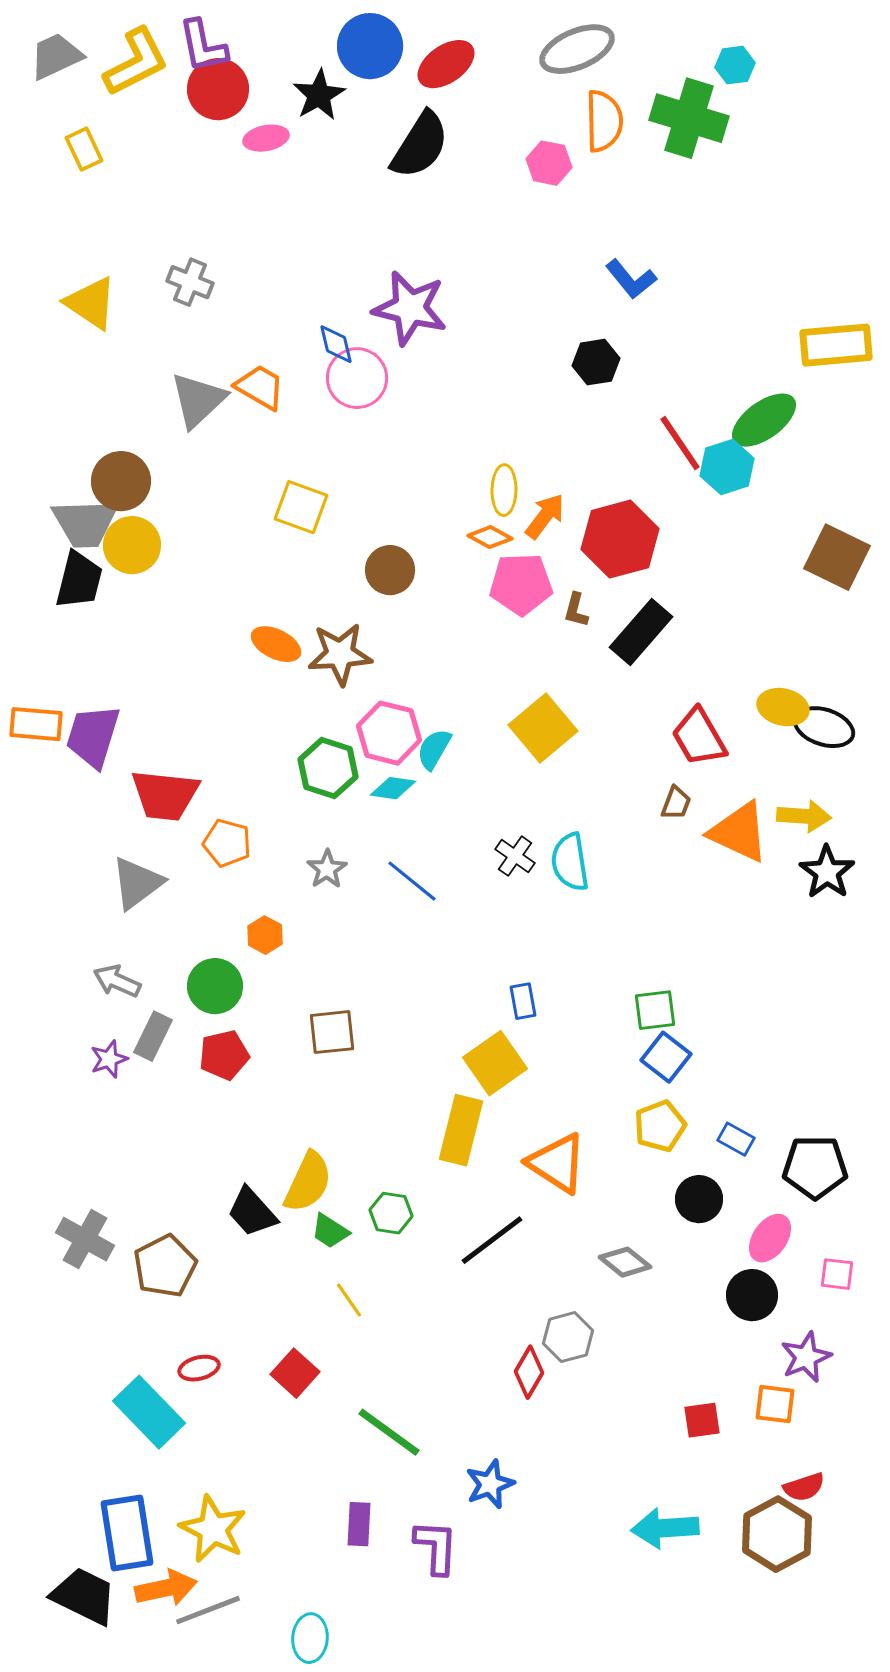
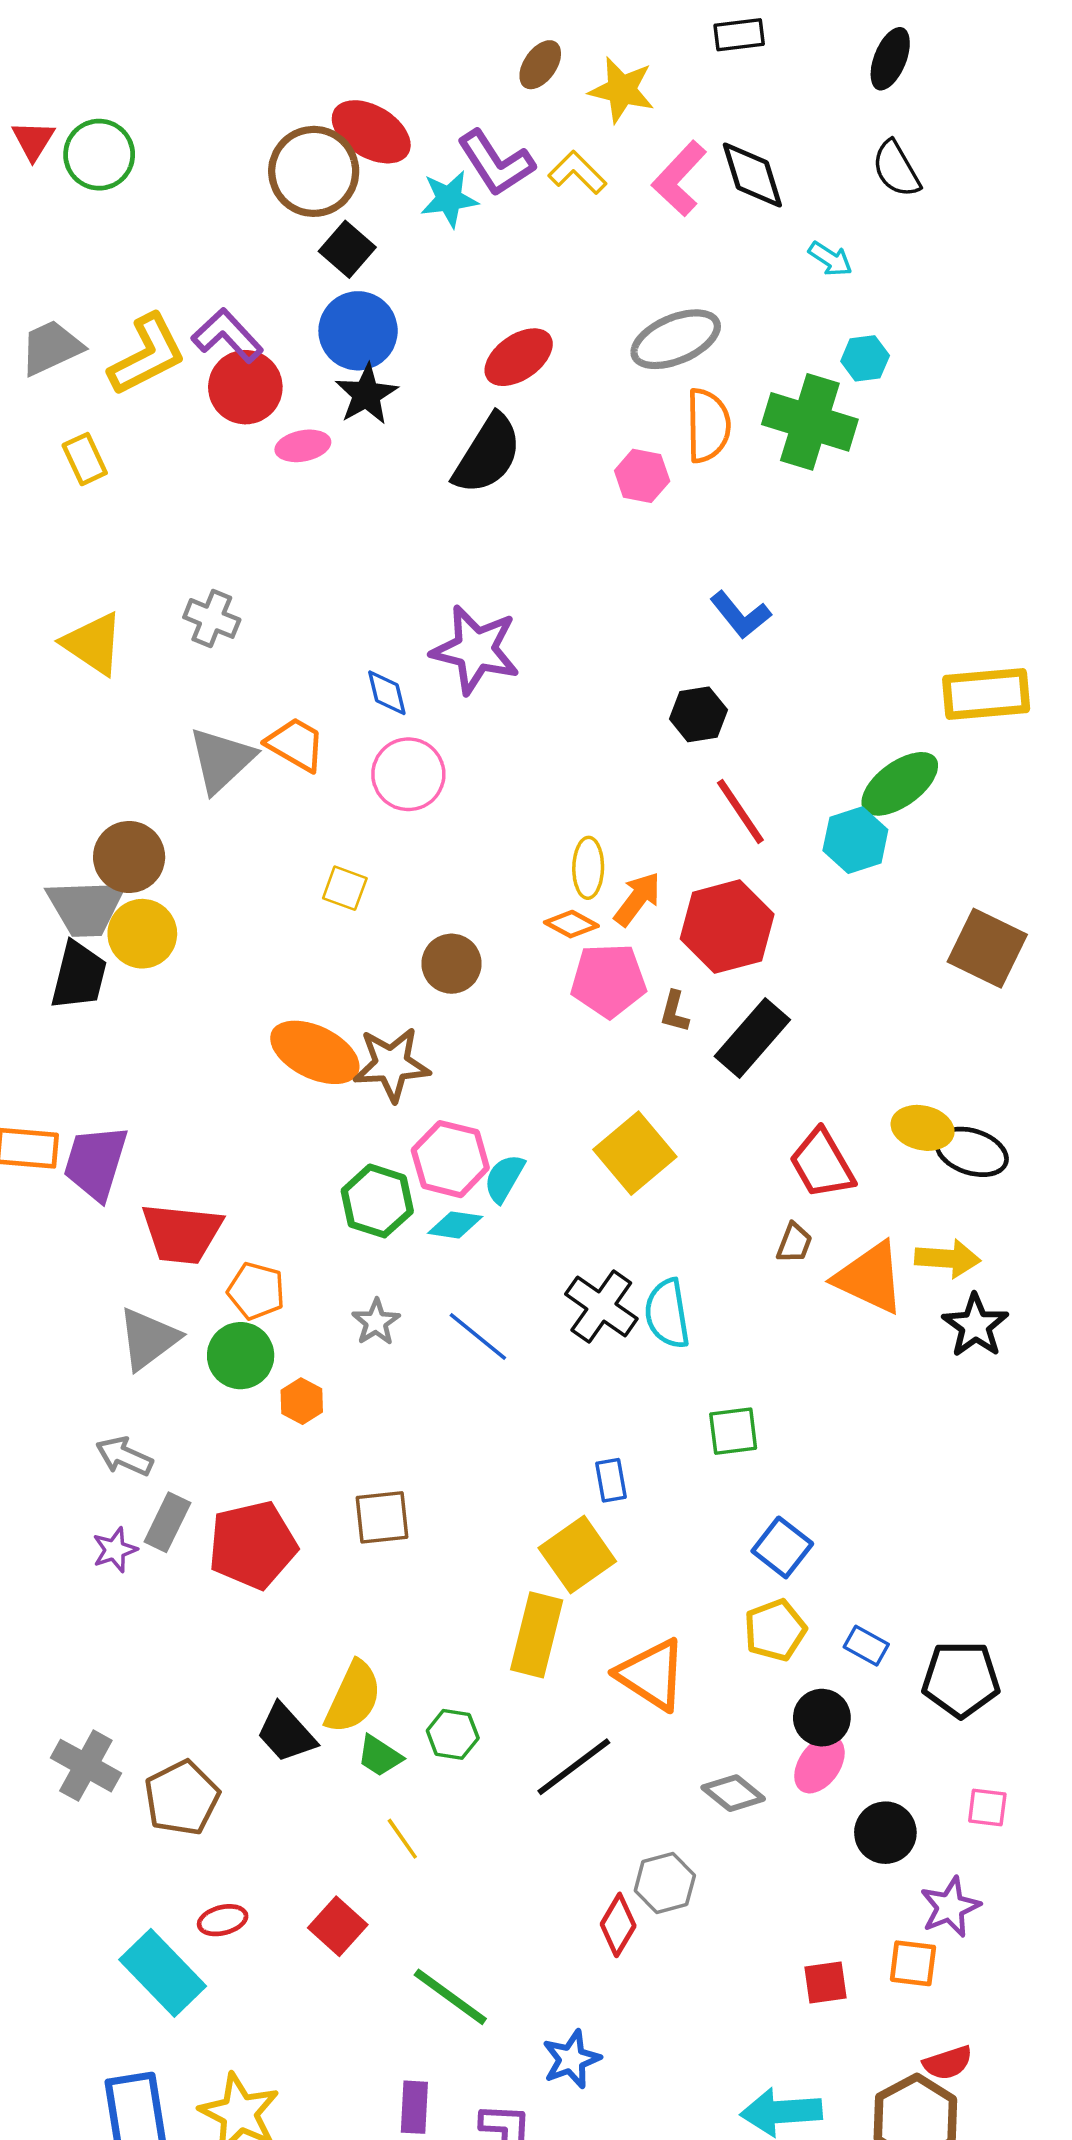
purple L-shape: (203, 46) -> (227, 336), turned 148
blue circle: (370, 46) -> (358, 331), moved
pink circle: (357, 378) -> (408, 774), moved
red line: (680, 443) -> (740, 811), moved
yellow square: (301, 507) -> (345, 888), size x0.7
orange ellipse: (276, 644) -> (315, 1052), size x1.5
black cross: (515, 856) -> (601, 1306), size x1.5
green circle: (215, 986) -> (241, 1356), moved
green square: (655, 1010) -> (733, 1431), moved
red pentagon: (224, 1055) -> (253, 1545), size x1.5
pink ellipse: (770, 1238) -> (819, 1764), moved

